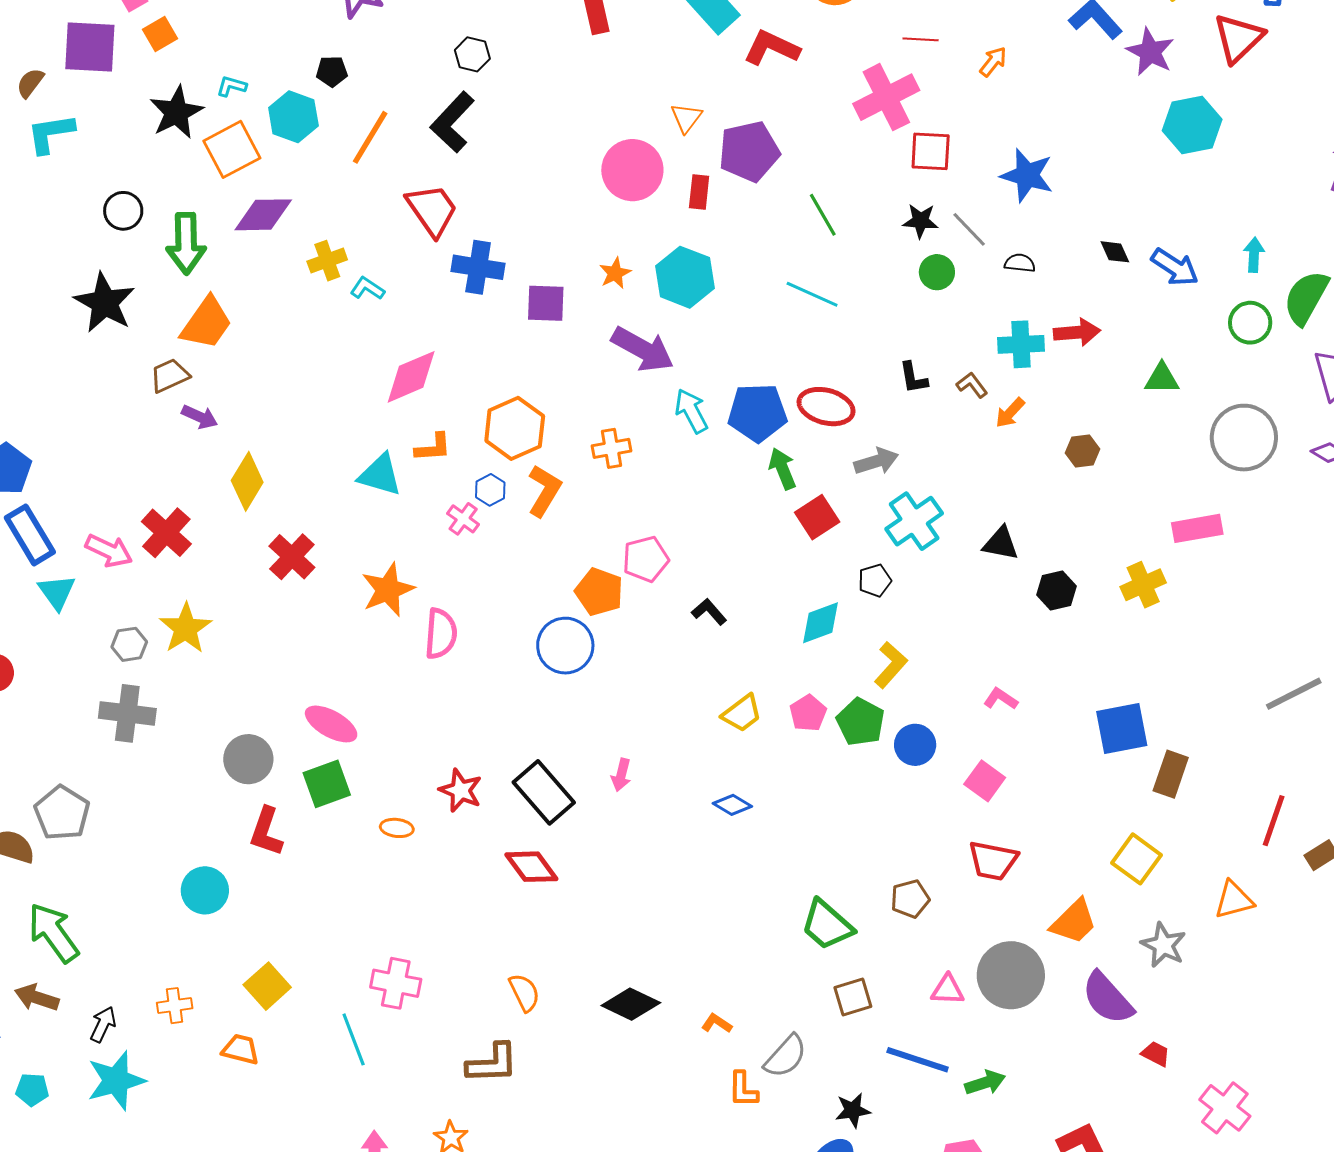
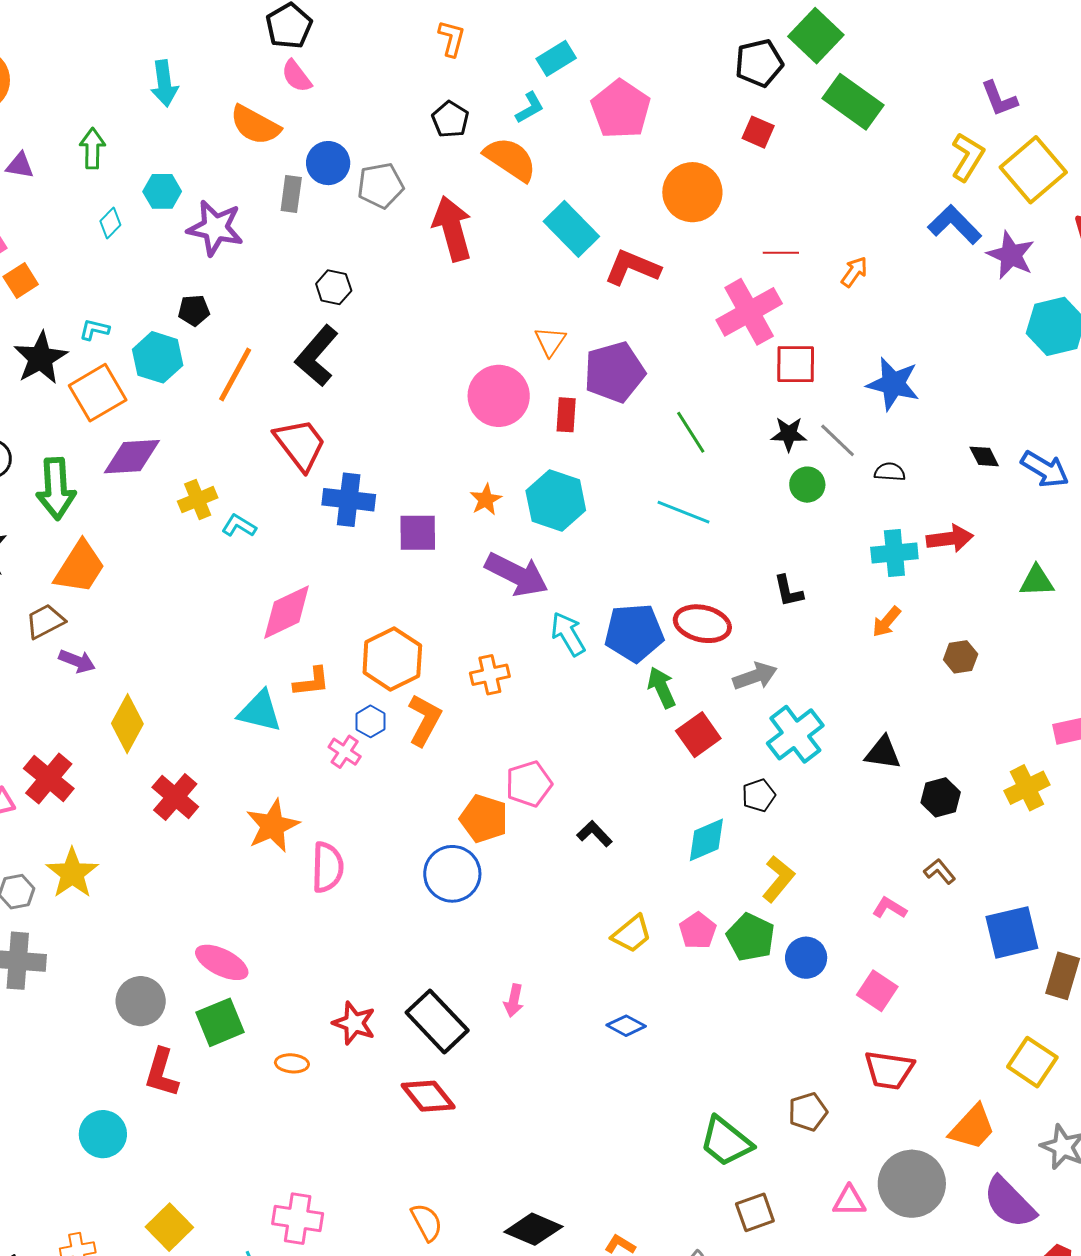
brown L-shape: (972, 385) -> (940, 871), moved

